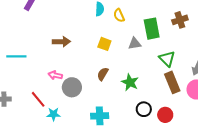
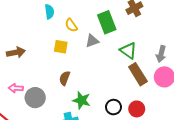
yellow semicircle: (119, 15) -> (71, 25), moved
green star: (130, 82) -> (82, 100), moved

